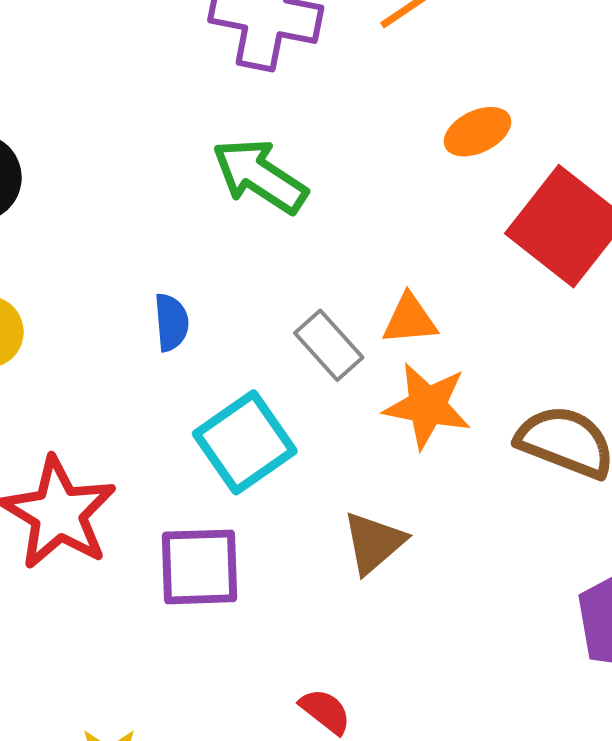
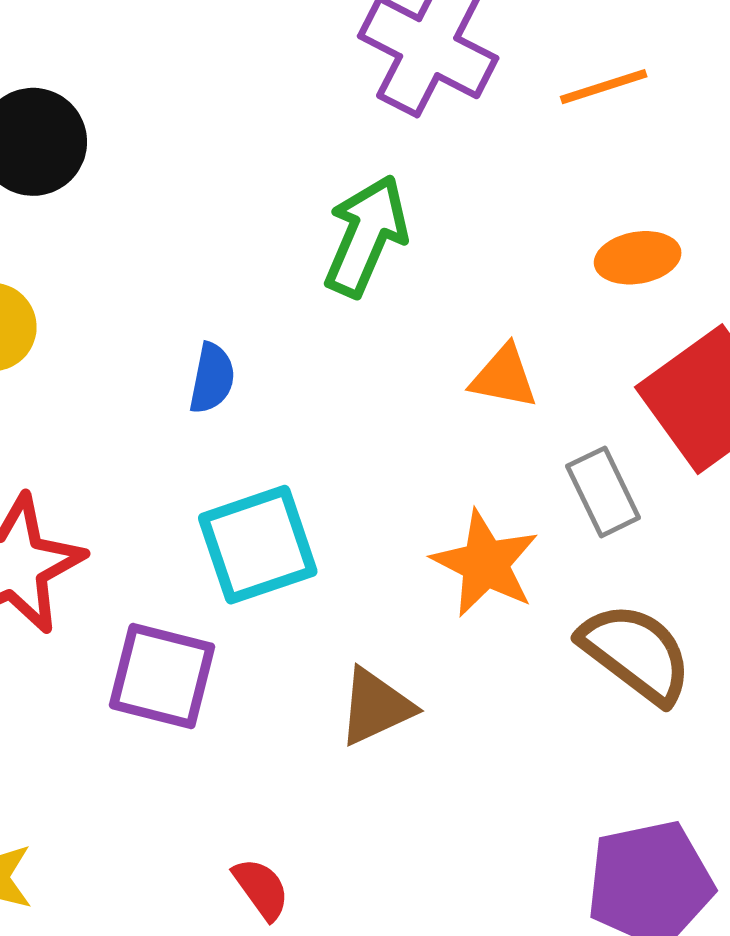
green arrow: (260, 176) -> (366, 236), turned 64
orange triangle: (410, 319) -> (504, 377), moved
gray rectangle: (329, 345) -> (603, 492), moved

